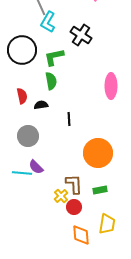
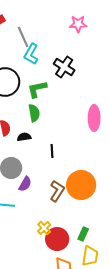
purple semicircle: (36, 167) -> (25, 184), moved, turned -105
brown L-shape: (74, 184) -> (57, 191), moved, turned 35
green rectangle: (100, 190) -> (83, 234), moved, turned -56
red circle: (74, 207) -> (57, 239), size x1.5

